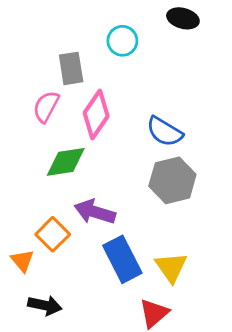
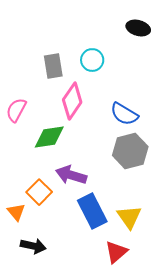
cyan circle: (122, 41) -> (92, 60), moved
pink semicircle: (46, 107) -> (16, 110), moved

